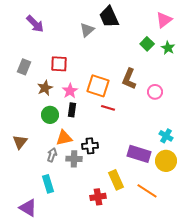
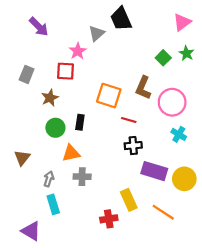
green square: (147, 44) -> (163, 58), moved
pink star: (70, 91) -> (78, 51), moved
pink circle: (155, 92) -> (172, 102), size x1.6
red line: (108, 108) -> (129, 120), moved
cyan cross: (166, 136) -> (179, 134), moved
black cross: (90, 146) -> (133, 146), moved
gray arrow: (52, 155) -> (49, 179), moved

